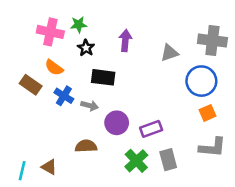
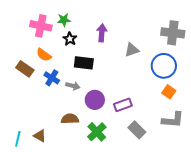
gray triangle: (169, 53) -> (132, 50), moved
orange square: (208, 113) -> (169, 92), turned -32
gray rectangle: (168, 160) -> (137, 130), turned -30
green cross: (136, 161) -> (97, 132), moved

